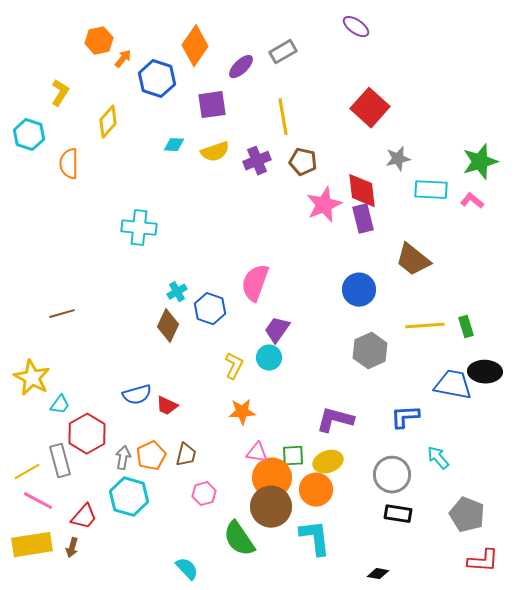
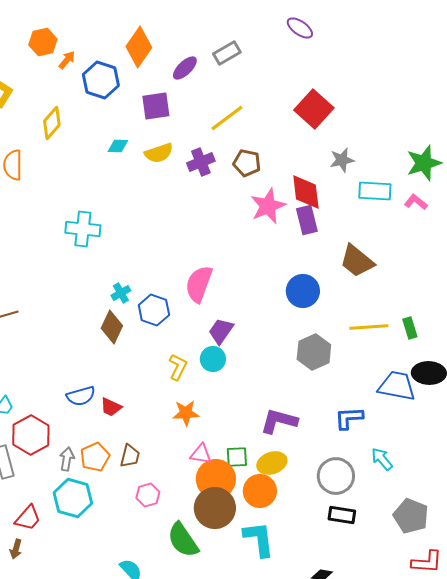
yellow line: (283, 117) -> (227, 118), turned 63

